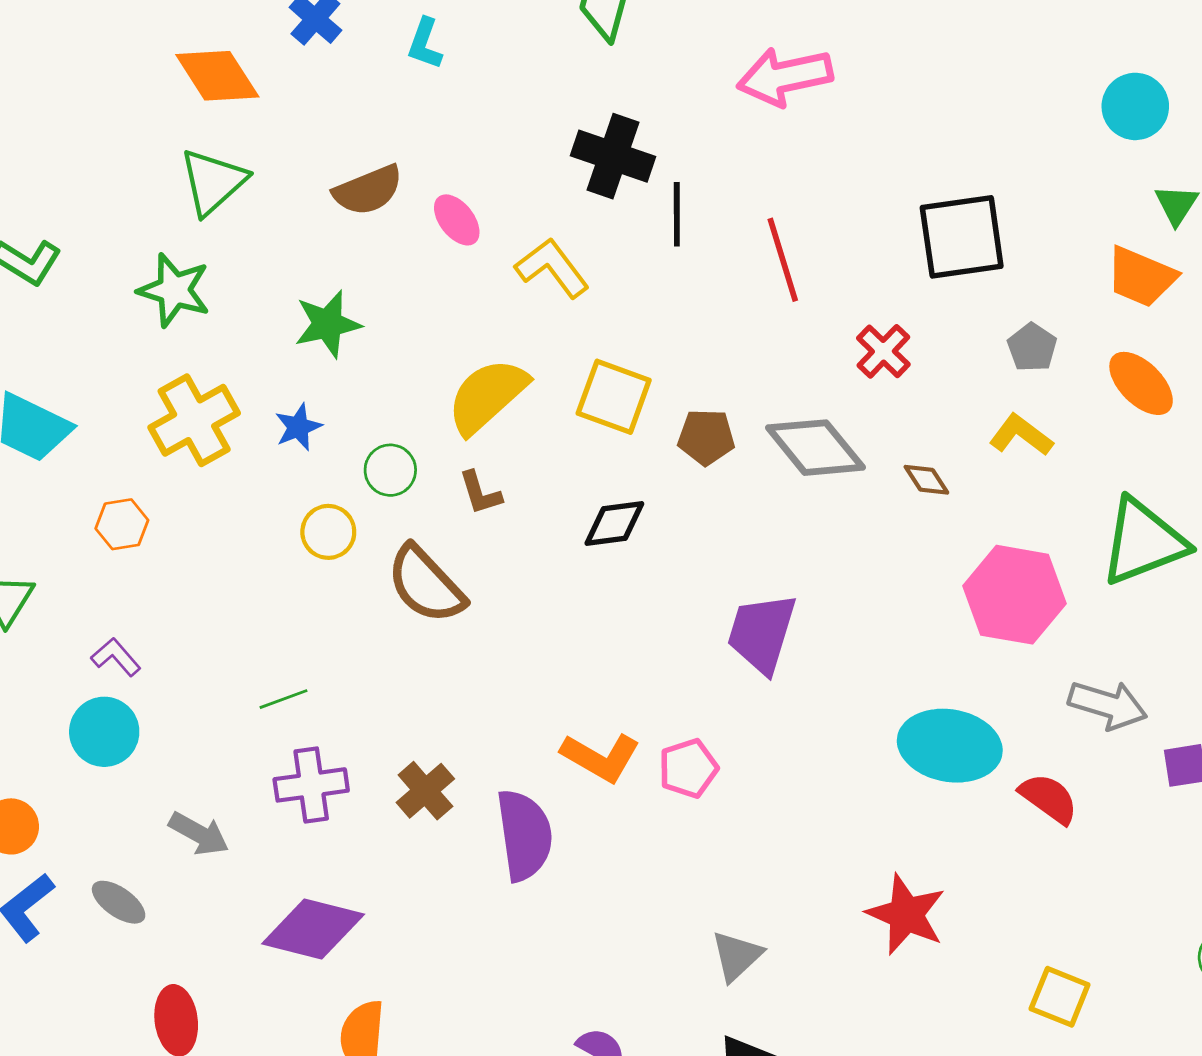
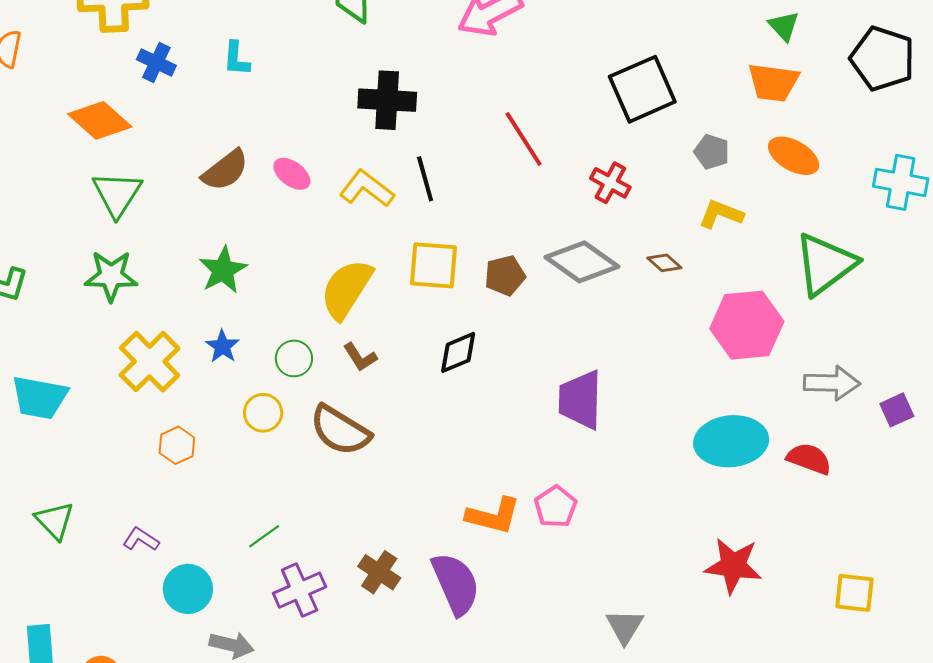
black line: (677, 214) -> (425, 179), moved
orange hexagon: (122, 524) -> (177, 445), moved
cyan circle: (104, 732) -> (188, 589), moved

